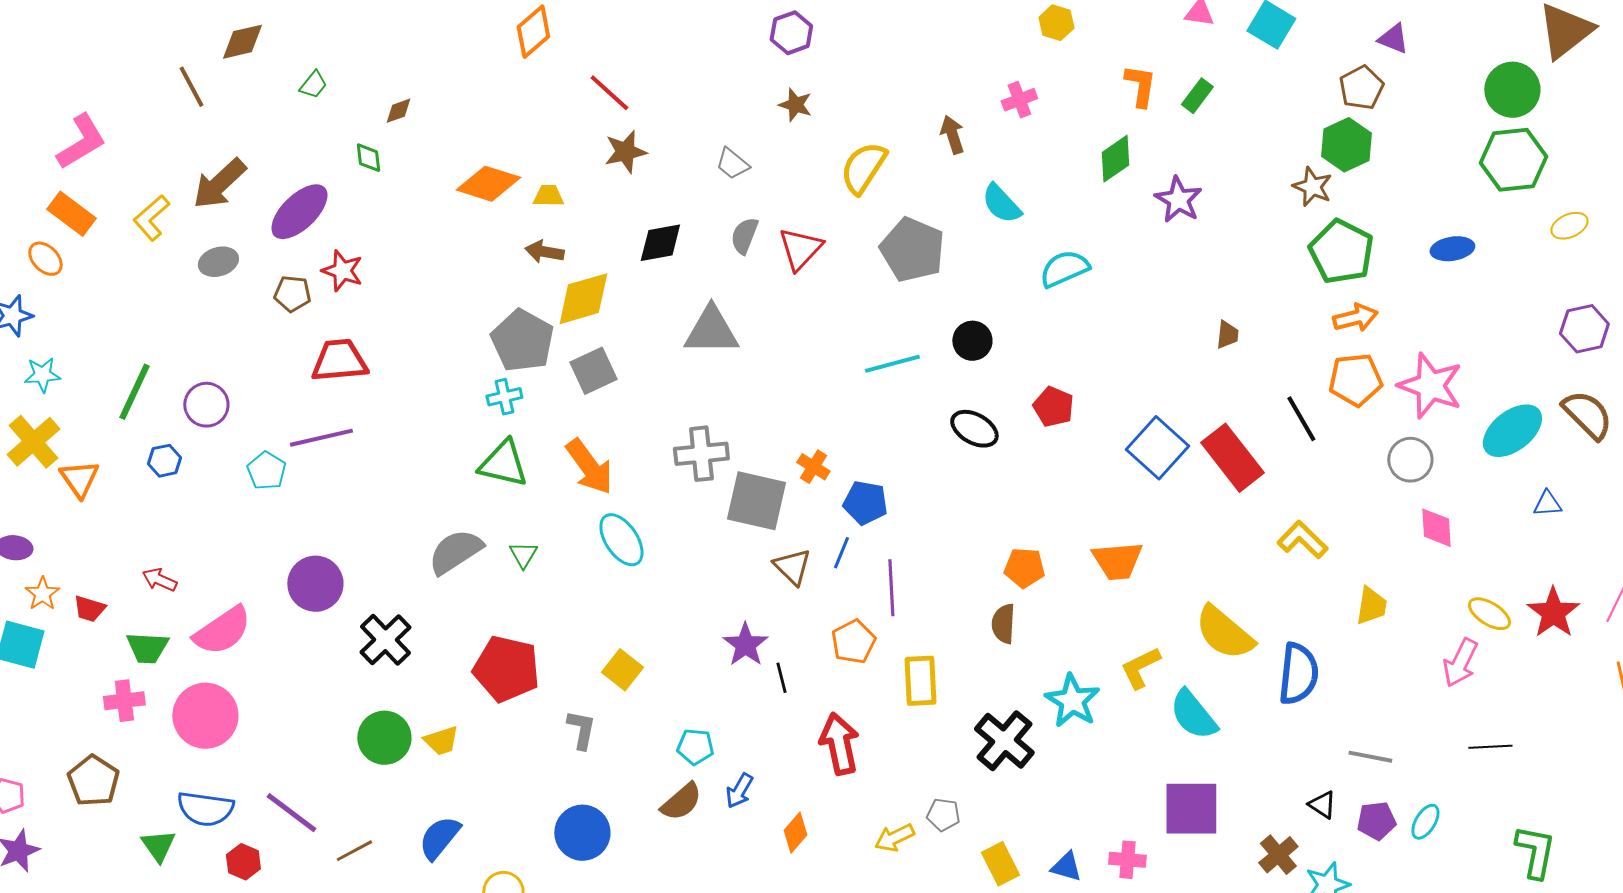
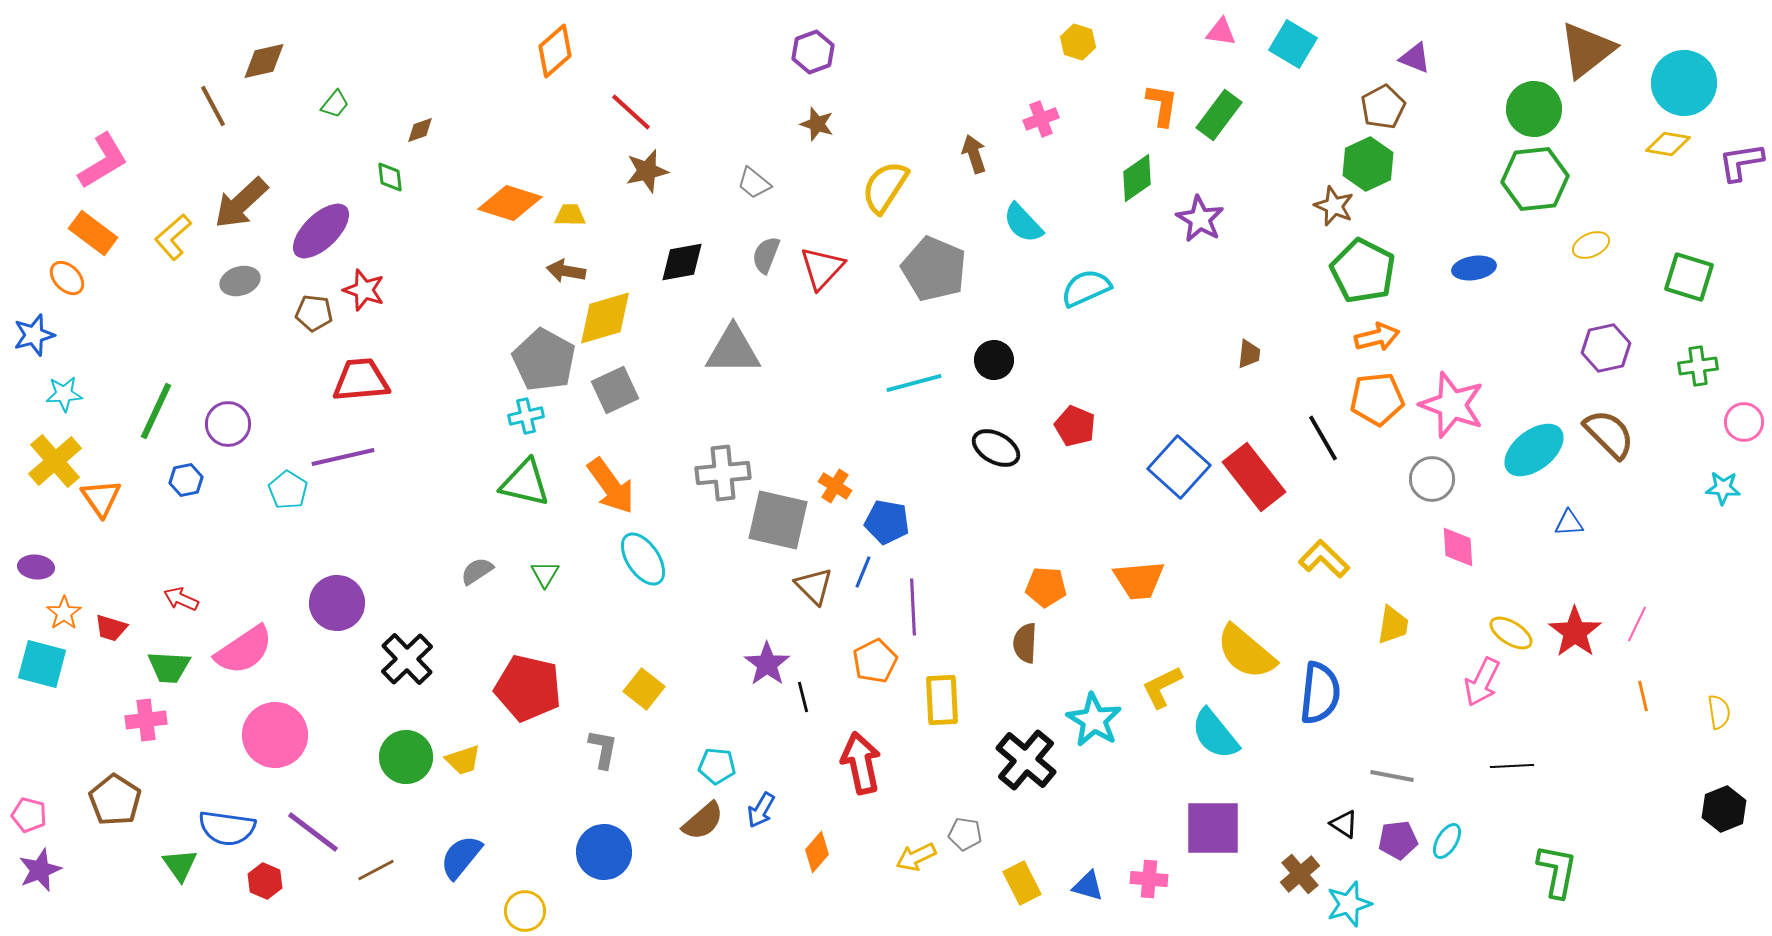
green rectangle: (1197, 96) -> (1219, 115), size x1.4
gray semicircle: (455, 552) -> (477, 571), size x0.6
pink circle: (205, 716) -> (275, 735), moved

